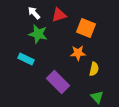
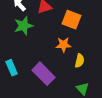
green star: (38, 34) -> (24, 26), turned -30
cyan rectangle: (26, 59) -> (12, 68), moved, turned 42

